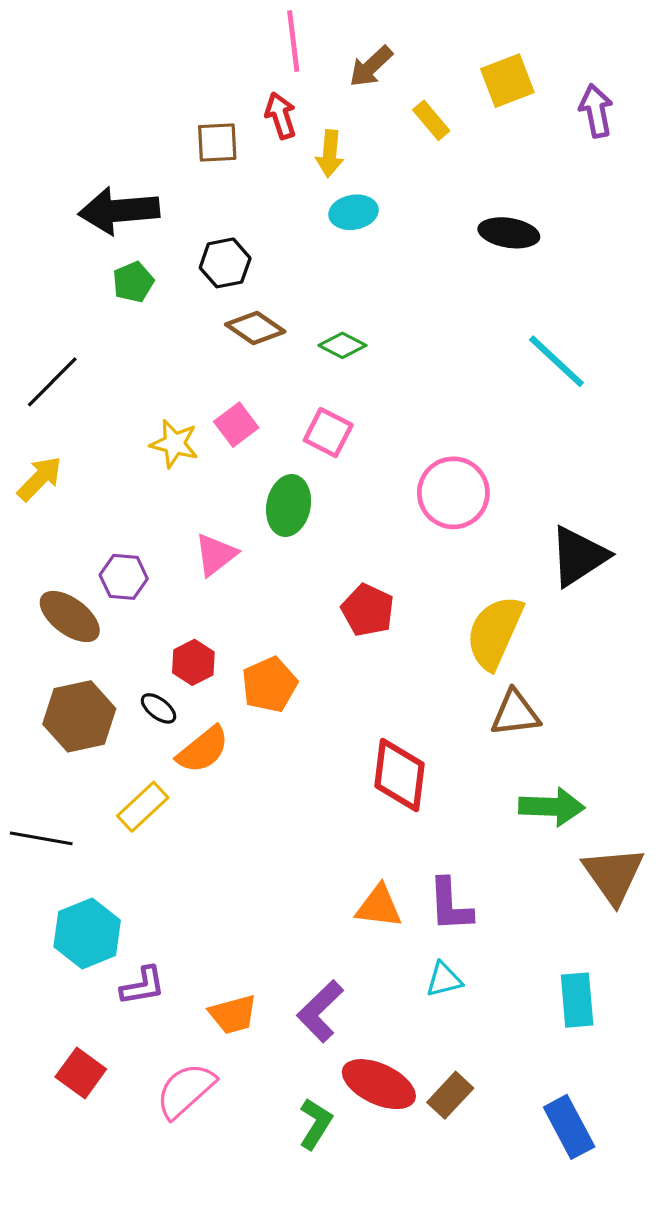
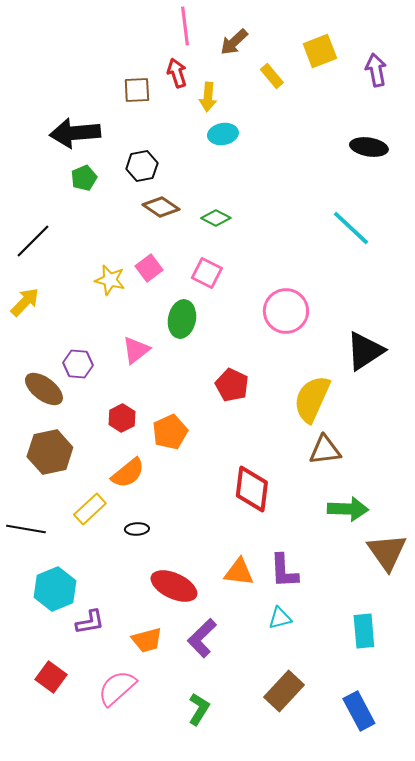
black ellipse: (509, 233) -> (369, 147), moved
black ellipse: (159, 708) -> (137, 529), moved, turned -40
red ellipse: (379, 1084) -> (174, 586), moved
brown rectangle: (450, 1095) -> (284, 691), size x1.4

